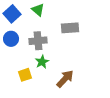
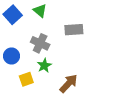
blue circle: (11, 39) -> (12, 56), moved
gray cross: (38, 41) -> (40, 43), turned 30

